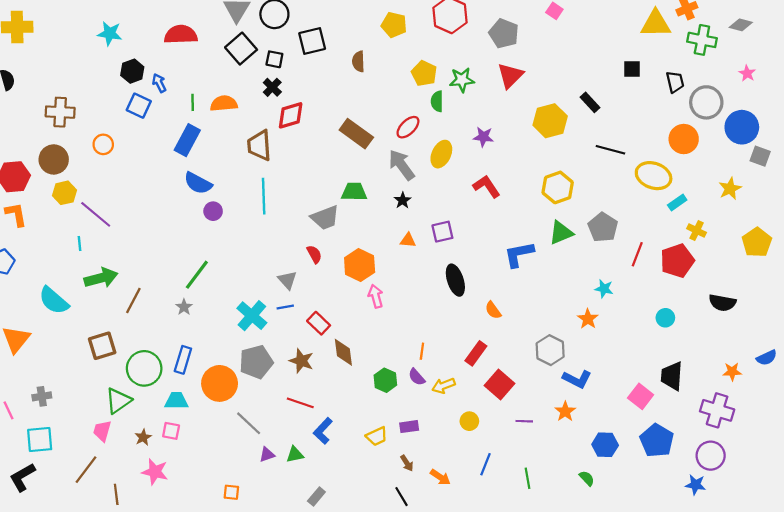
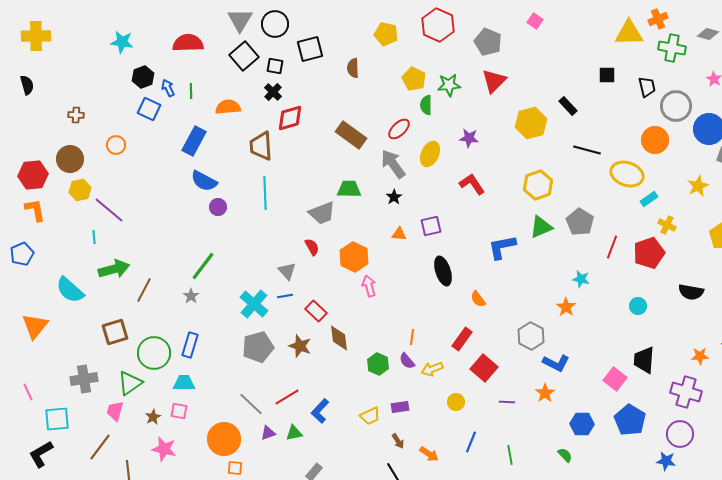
green line: (193, 102) -> (191, 91), moved
brown cross: (60, 112) -> (76, 115), size x0.6
orange circle: (220, 383) -> (224, 439), moved
gray cross: (42, 396) -> (84, 379), moved, size x1.5
red line: (300, 403) -> (287, 397), moved, turned -50

